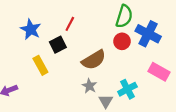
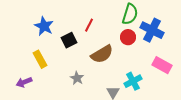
red line: (70, 24) -> (89, 25), moved
yellow rectangle: (40, 65) -> (40, 59), moved
gray star: (89, 86) -> (77, 78), moved

